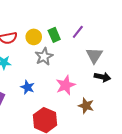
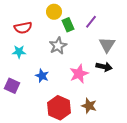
yellow circle: (34, 37) -> (54, 12), moved
black arrow: (102, 77) -> (104, 67), moved
brown star: (86, 106) -> (89, 106), moved

